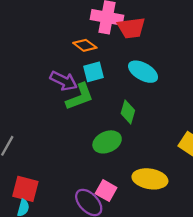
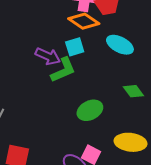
orange diamond: (85, 45) -> (84, 21), moved, size x1.4
green diamond: (128, 112) -> (133, 91), moved, turned -50

